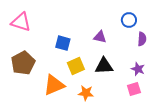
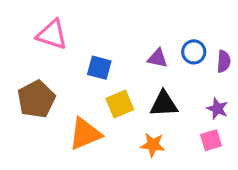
blue circle: (129, 20) -> (194, 52), moved
pink triangle: (21, 22) -> (52, 35), moved
orange star: (86, 93) -> (153, 145), moved

